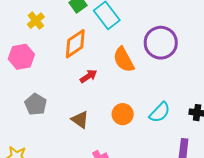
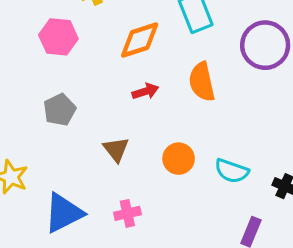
purple circle: (161, 43) -> (265, 45), moved
cyan semicircle: (160, 112) -> (232, 171), turned 50

